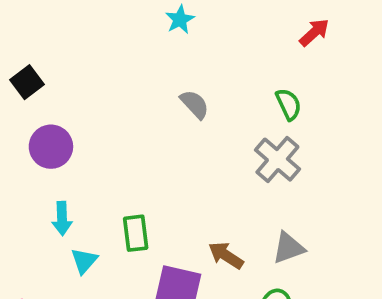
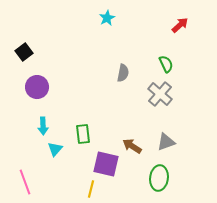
gray semicircle: (195, 104) -> (123, 73), moved, turned 54

